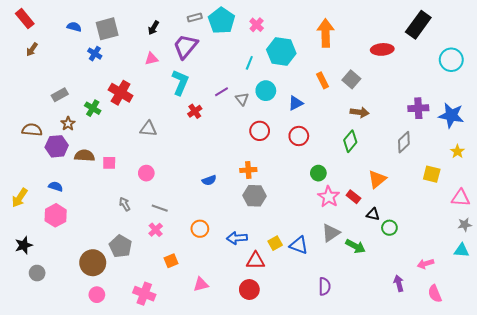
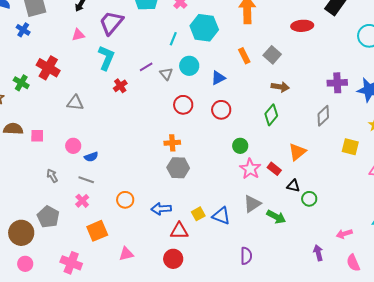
blue semicircle: (209, 180) -> (91, 157), moved
orange square: (171, 261) -> (97, 231), size x1.5

